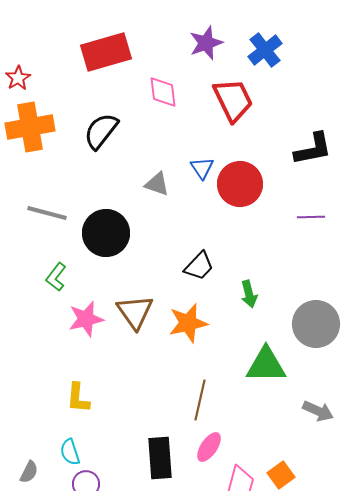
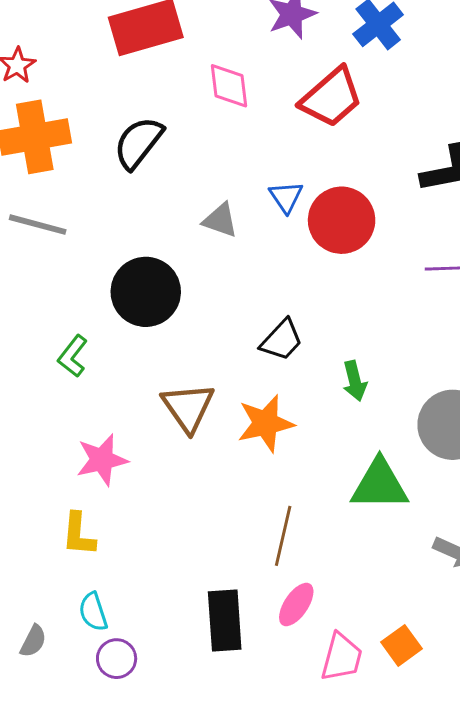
red trapezoid: (233, 100) -> (331, 97), turned 75
gray line: (47, 213) -> (38, 225), moved
pink star: (86, 319) -> (102, 460), moved
yellow L-shape: (78, 398) -> (79, 534), moved

